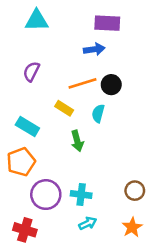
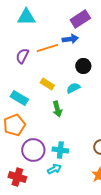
purple rectangle: (107, 23) -> (80, 19), turned -36
orange line: (82, 83) -> (47, 48), moved
cyan semicircle: (98, 113) -> (73, 88), turned 48
cyan arrow: (88, 223) -> (54, 169), moved

